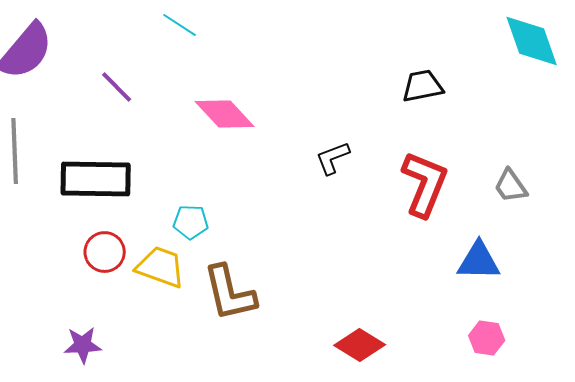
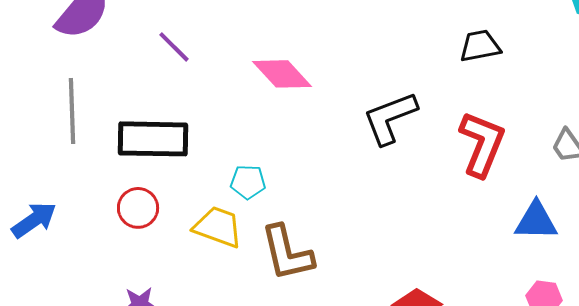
black L-shape: (333, 158) -> (390, 118), size x1.6
red circle: (105, 252) -> (138, 208), moved

